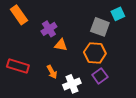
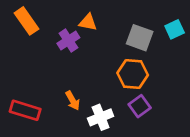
cyan square: (118, 14) -> (175, 29), moved
orange triangle: (61, 45) -> (88, 22), moved
red rectangle: (18, 66) -> (25, 110), moved

